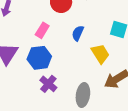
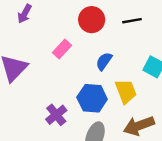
blue hexagon: (39, 58) -> (92, 98), moved

